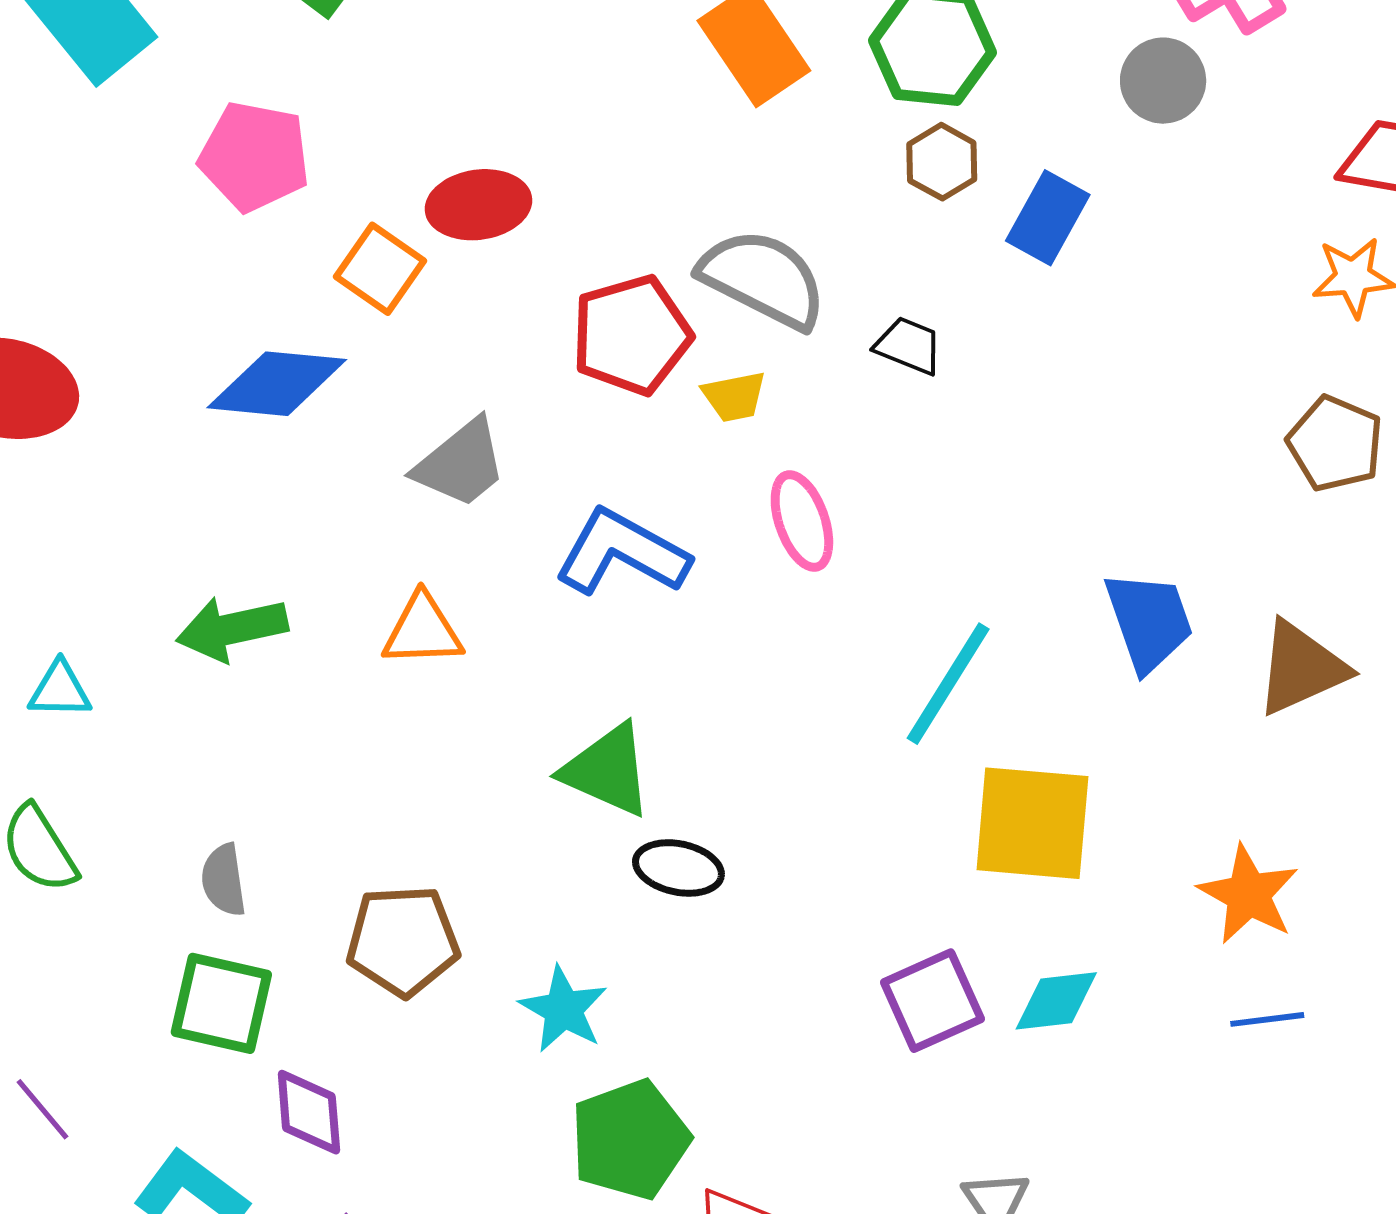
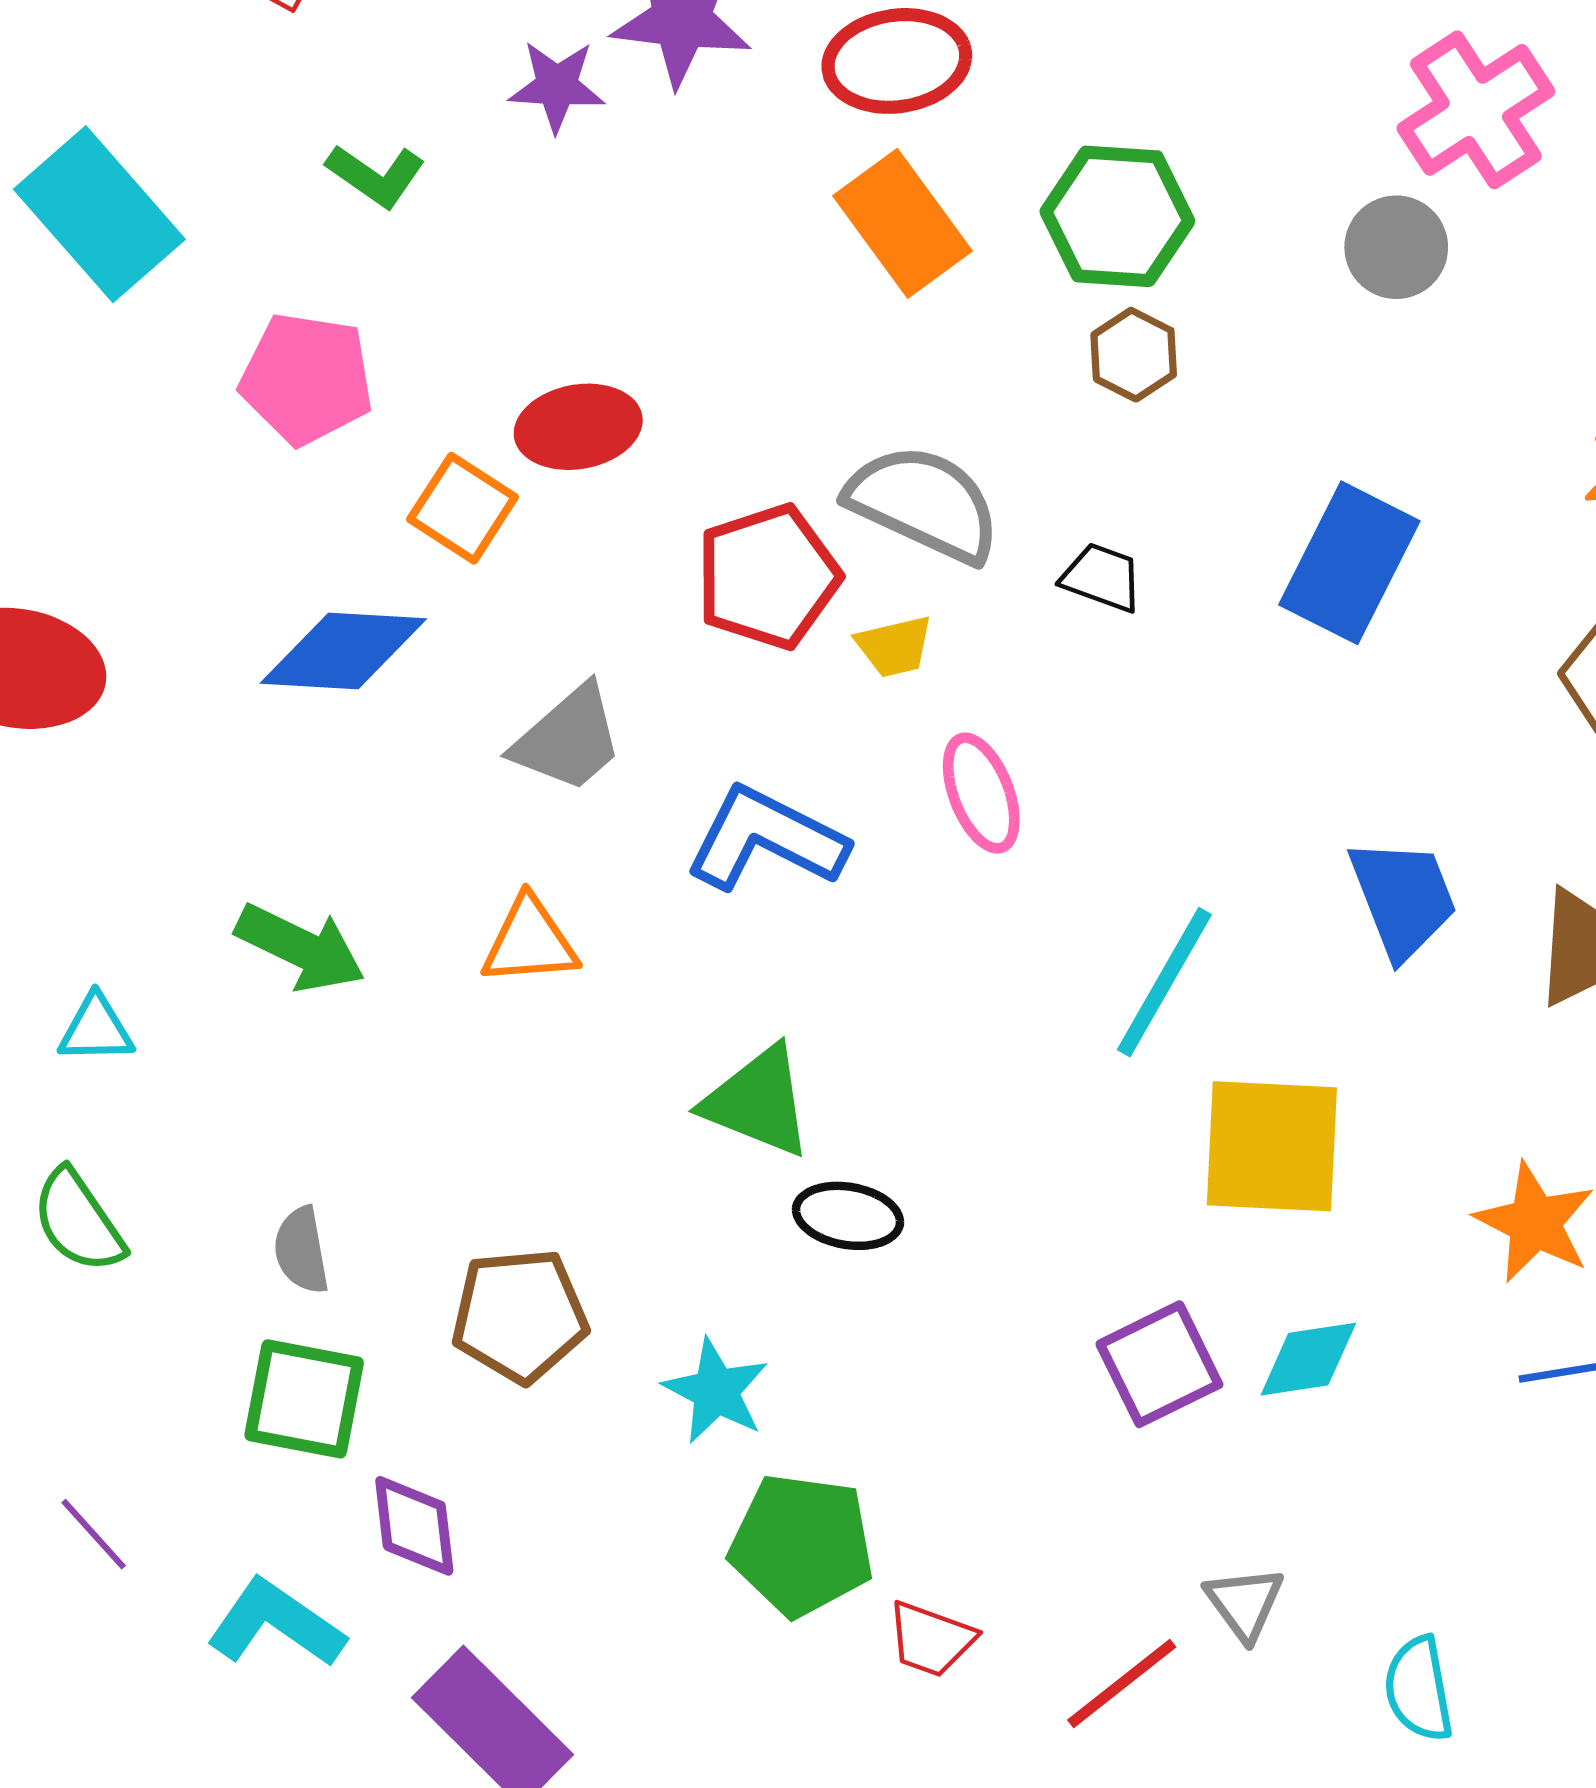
blue rectangle: (1048, 218) -> (1349, 563), moved, size x1.4
green arrow: (232, 629) -> (300, 948), turned -140
green pentagon: (630, 1140) -> (802, 1545), turned 30

